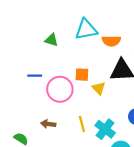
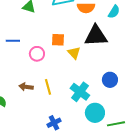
pink circle: (60, 89) -> (37, 54), size x0.6
yellow line: (82, 124) -> (48, 87), moved

